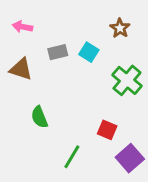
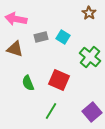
pink arrow: (22, 27) -> (16, 19), size x1.5
brown star: (120, 28) -> (89, 13), moved
red square: (107, 130) -> (59, 80), moved, size x1.5

